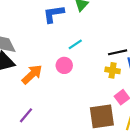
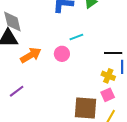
yellow cross: (113, 70) -> (108, 76), moved

